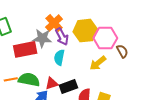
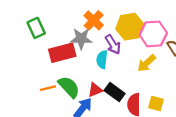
purple arrow: (62, 37) -> (113, 44), moved
green semicircle: (29, 80) -> (69, 87), turned 40
black rectangle: (68, 86) -> (115, 92), turned 60

